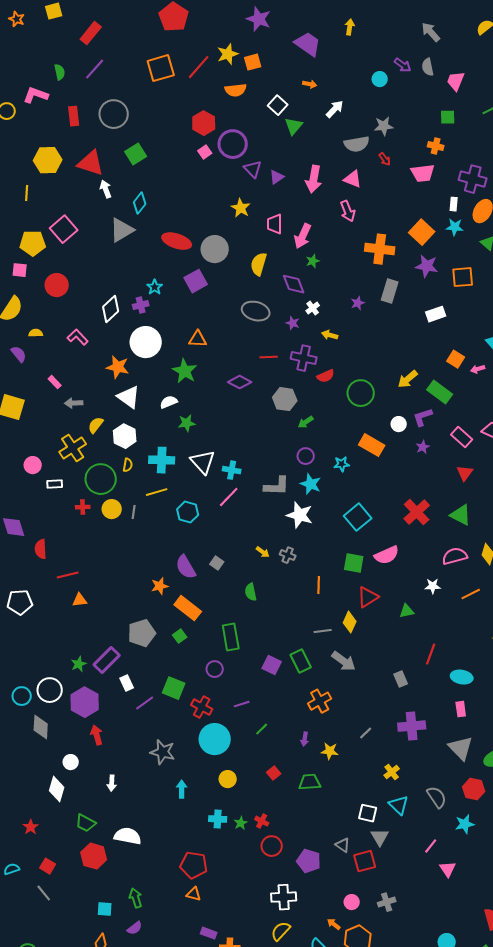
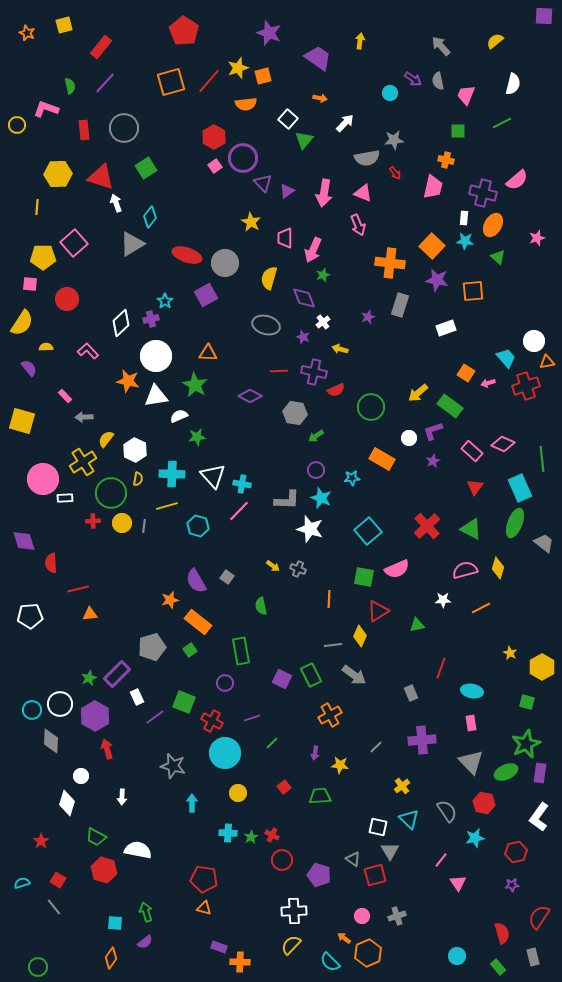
pink trapezoid: (423, 173) -> (433, 187), turned -70
white triangle: (129, 397) -> (156, 396), moved, turned -45
pink circle: (33, 465) -> (43, 479), size x1.8

